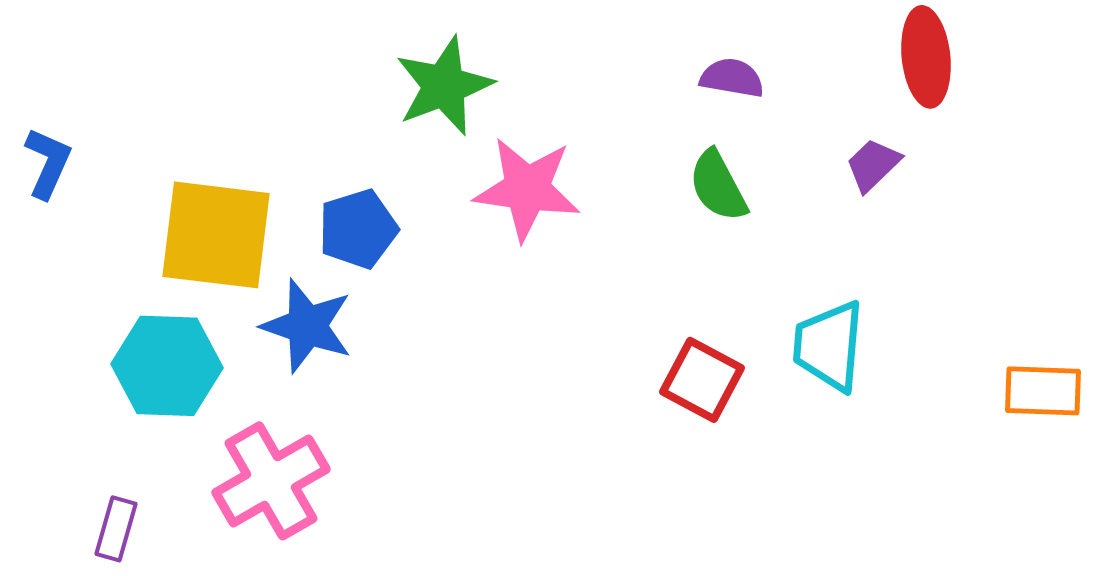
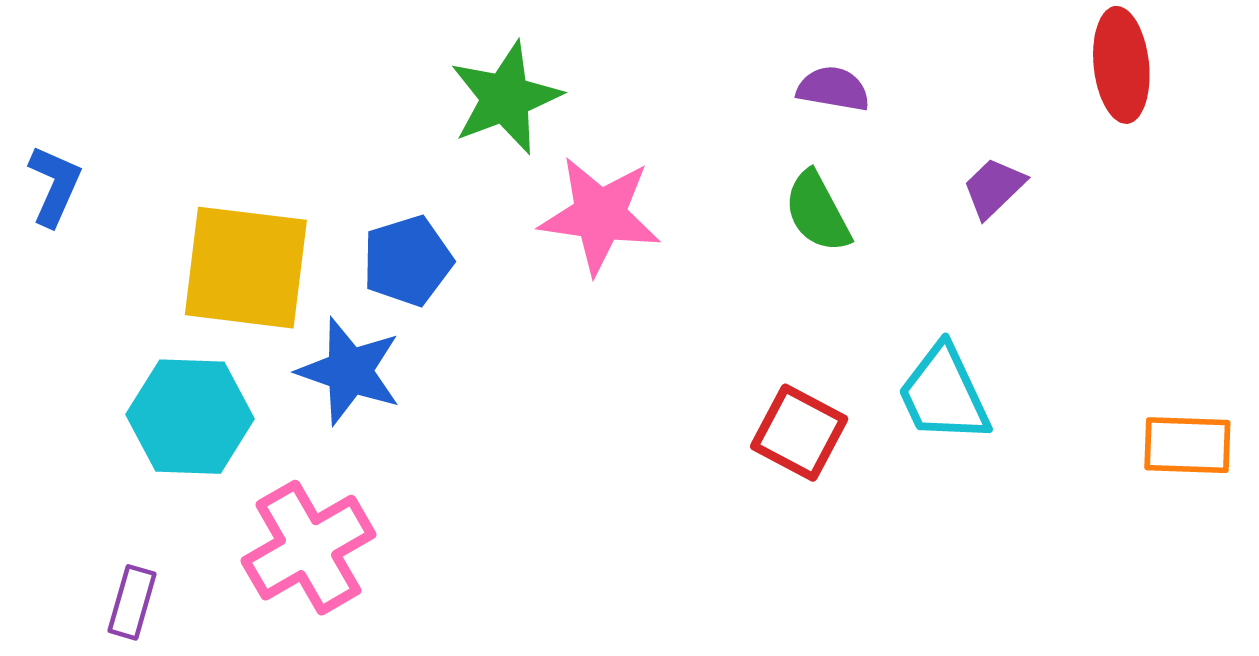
red ellipse: (926, 57) -> (1121, 65), moved
cyan trapezoid: (829, 346) -> (944, 394), turned -30

